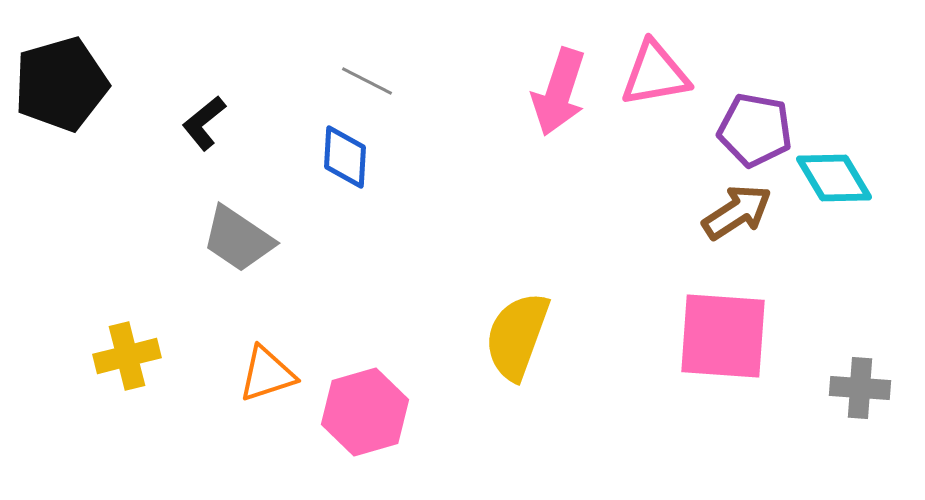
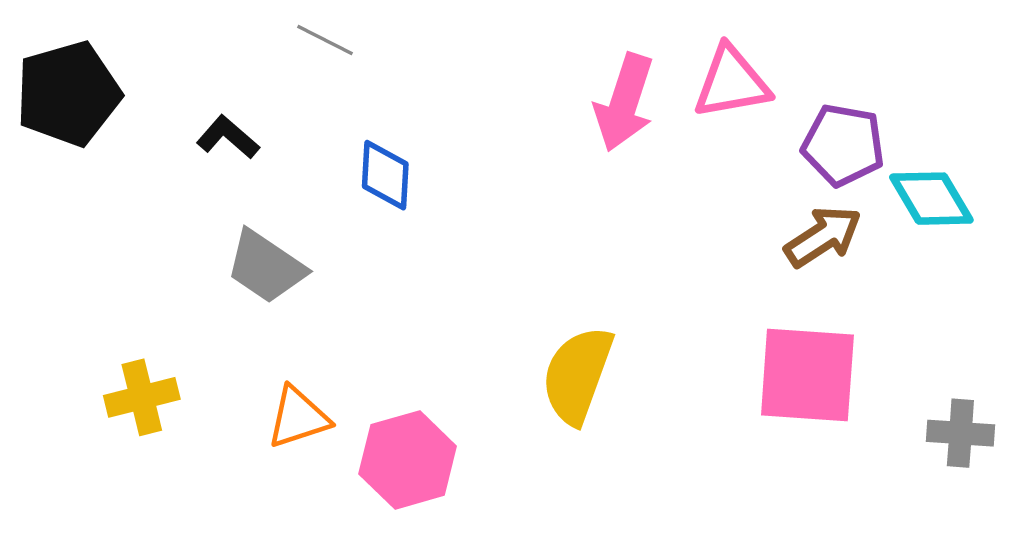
gray line: (367, 81) -> (325, 40), moved
black L-shape: (204, 123) -> (228, 137), turned 80

